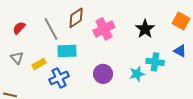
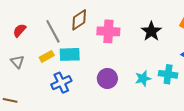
pink cross: (104, 29) -> (108, 31), turned 30
cyan cross: (155, 62) -> (168, 74), moved
yellow rectangle: (39, 64) -> (47, 56), moved

